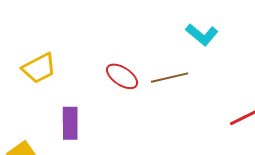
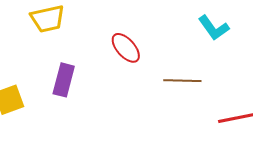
brown line: (170, 78) -> (182, 81), moved

